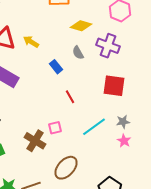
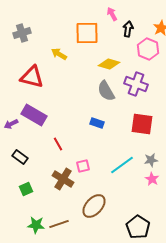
yellow arrow: (31, 42) -> (59, 54), moved
gray semicircle: (78, 53) -> (106, 91), size x1.5
blue rectangle: (56, 67) -> (97, 123), moved, turned -32
red line: (70, 97) -> (58, 144), moved

